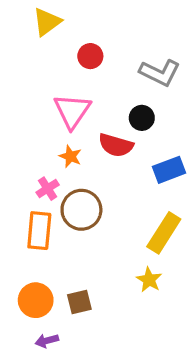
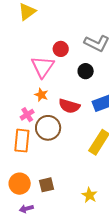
red circle: (90, 56) -> (61, 49), moved
red semicircle: (116, 145) -> (69, 106), moved
yellow star: (149, 280) -> (89, 195), moved

